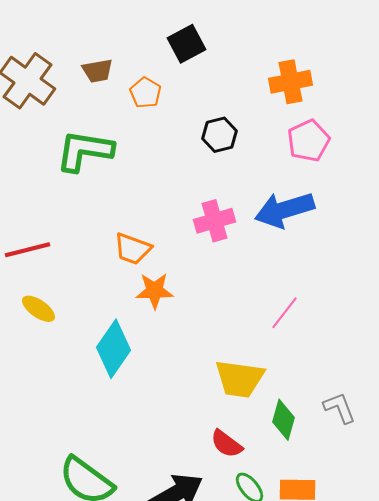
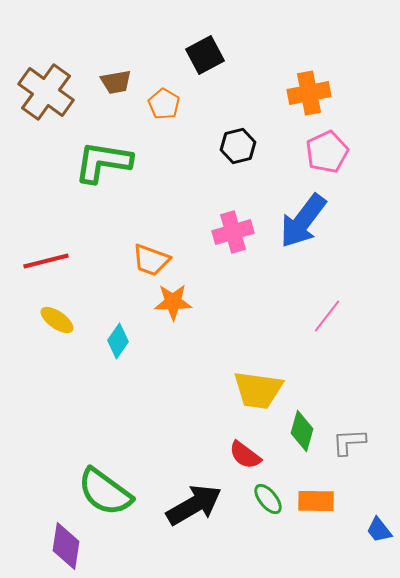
blue arrow: (284, 210) -> (303, 221), turned -36
pink line: (284, 313) -> (327, 316), moved
cyan diamond: (114, 349) -> (118, 341), moved, size x0.6
gray L-shape: (340, 408) -> (349, 442), moved, turned -72

